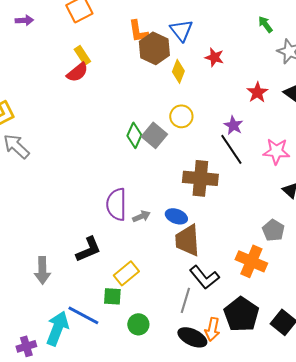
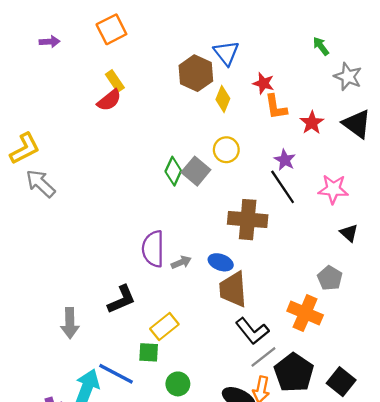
orange L-shape: (138, 31) -> (276, 107), moved
gray line: (185, 300) -> (263, 357), moved, turned 35

